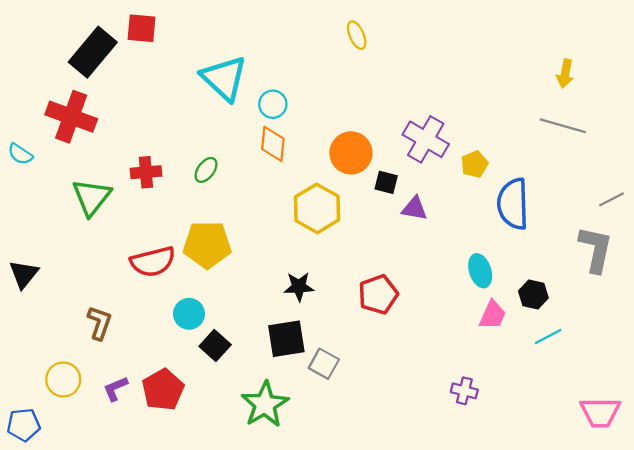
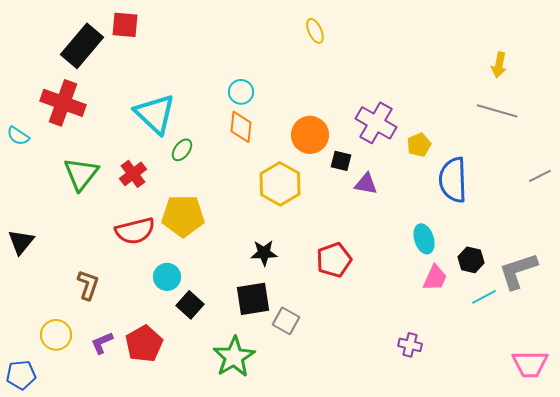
cyan triangle: (224, 78) -> (155, 114), moved
red cross: (146, 172) -> (133, 174), moved, turned -32
gray L-shape: (596, 249) -> (518, 271), moved, turned -120

